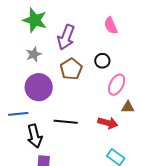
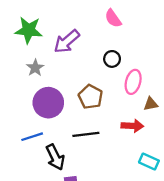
purple arrow: (66, 37) -> (67, 41), turned 40
brown pentagon: (71, 69) -> (91, 97), moved

